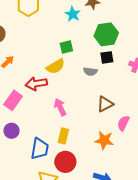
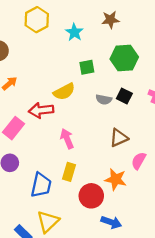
cyan star: (73, 14) -> (74, 32), moved
green square: (66, 47) -> (87, 67), moved
black square: (107, 57) -> (124, 96), moved, turned 32
red circle: (65, 162) -> (91, 196), moved

